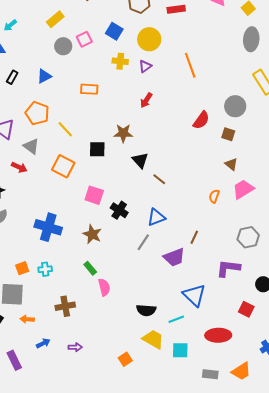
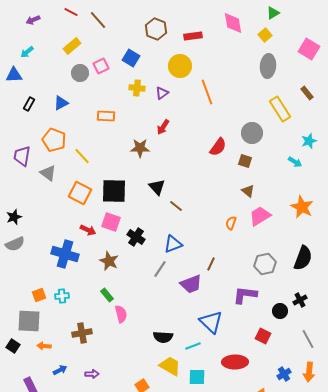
yellow circle: (149, 39) -> (180, 66), moved
brown star: (123, 133) -> (140, 148), moved
black square: (97, 149) -> (114, 191), moved, size x1.5
red arrow: (19, 167) -> (88, 230), moved

